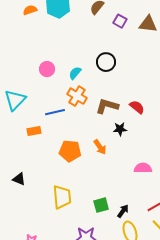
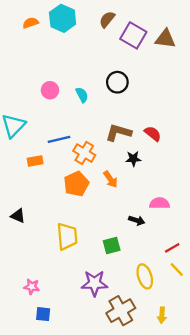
purple square: (120, 21) -> (133, 35), size x1.6
cyan semicircle: (75, 73) -> (82, 95), turned 112
orange cross: (77, 96) -> (84, 153), moved
orange pentagon: (70, 151) -> (76, 184), turned -30
black arrow: (123, 211) -> (137, 220), moved, turned 72

